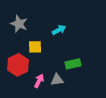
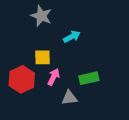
gray star: (19, 24) -> (41, 16), moved
pink arrow: (39, 81) -> (54, 77), moved

